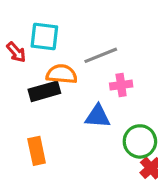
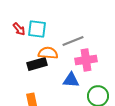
red arrow: (16, 52) -> (19, 29), moved
pink cross: (121, 85) -> (86, 60), size x1.5

